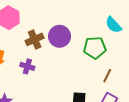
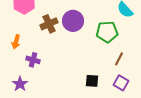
purple cross: (27, 66) -> (33, 60), moved

